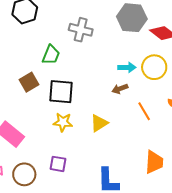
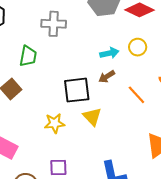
yellow circle: (154, 67) -> (138, 47), size x0.7
black square: (61, 92) -> (77, 90), moved
yellow triangle: (99, 123) -> (92, 117), turned -30

